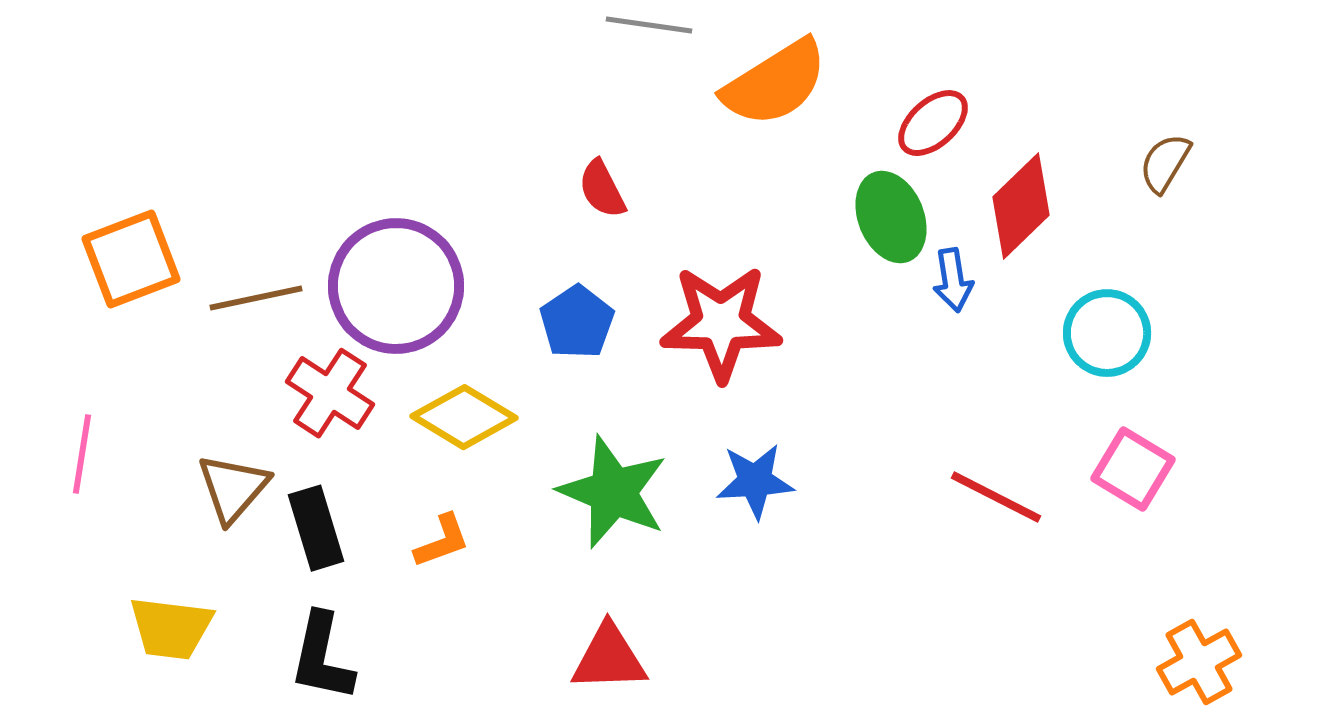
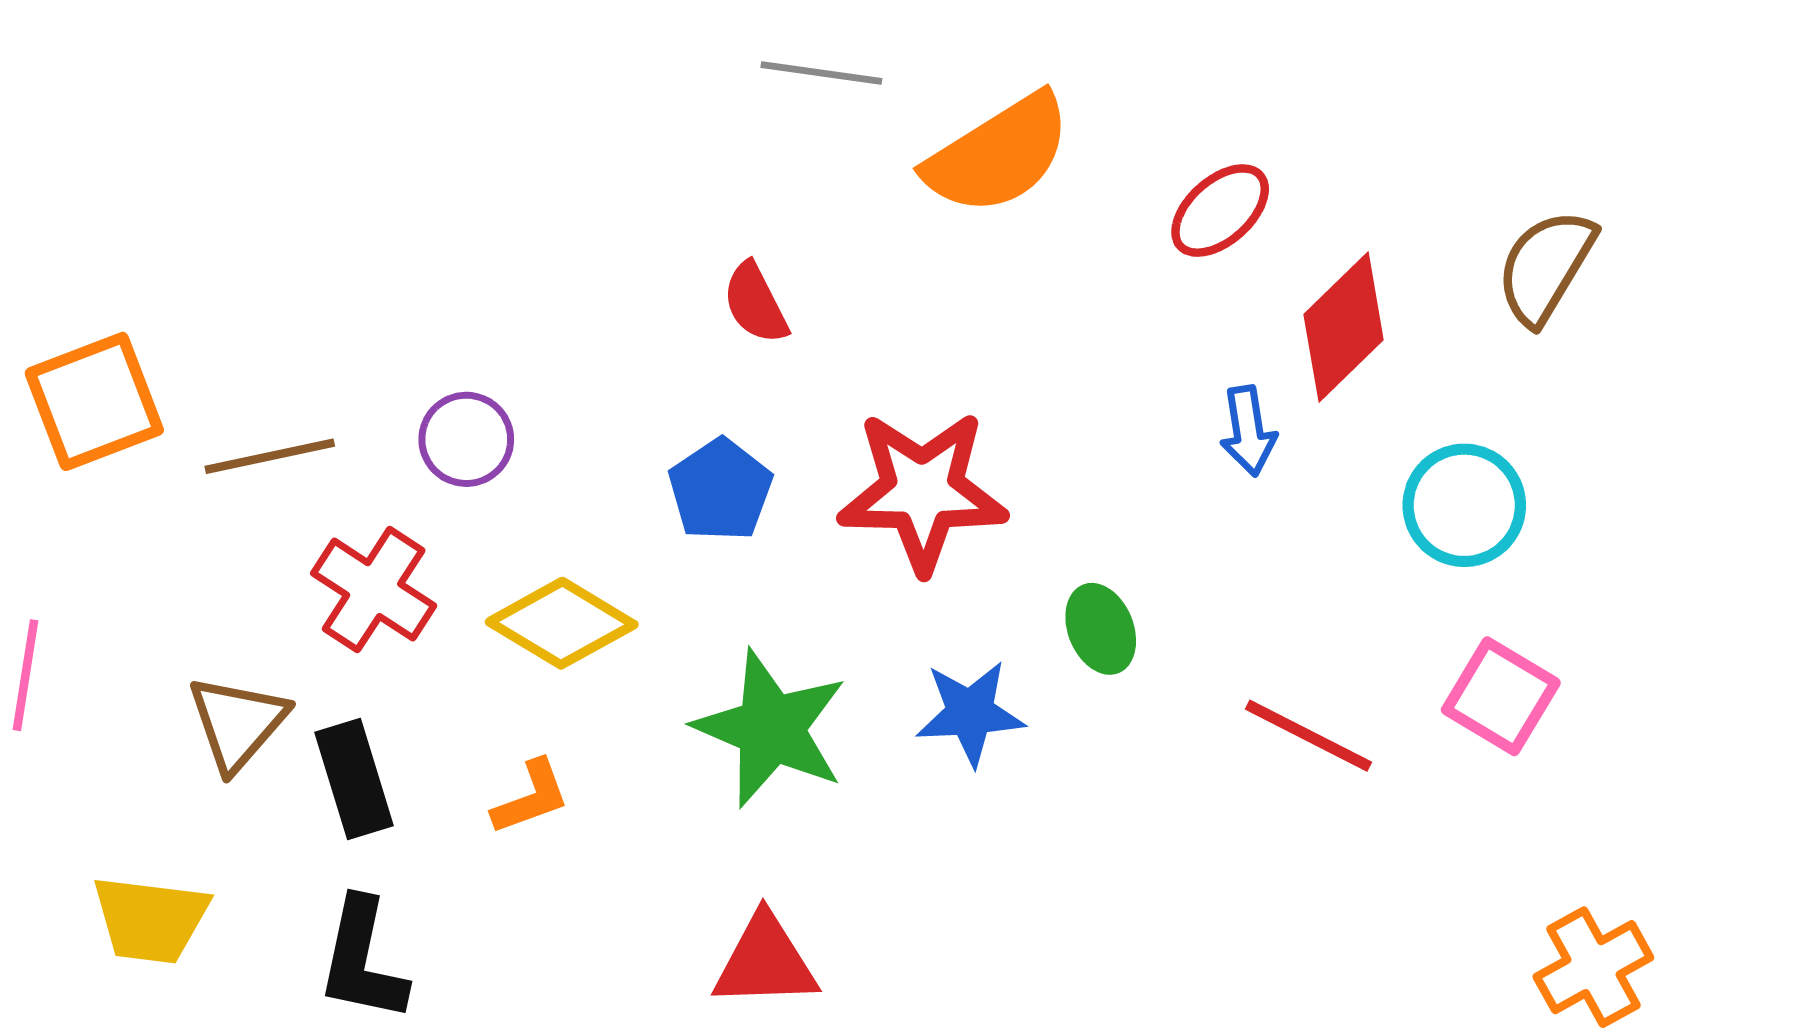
brown semicircle: (1165, 163) -> (1546, 267), size x1.4
green ellipse: (891, 217) -> (1101, 629), moved, size x0.7
purple circle: (396, 286) -> (466, 439), size x0.5

